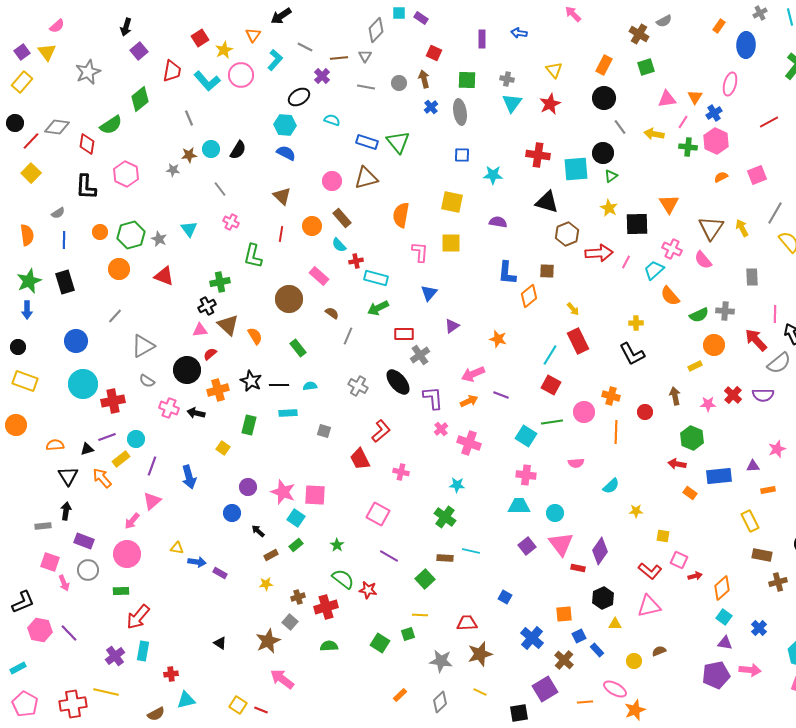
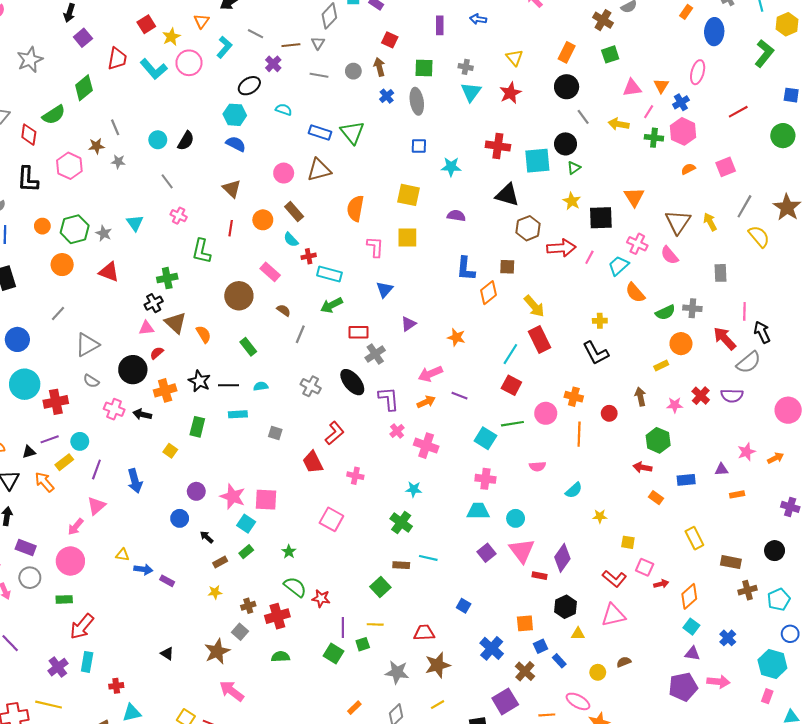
gray line: (189, 118) -> (115, 127), moved
brown star: (189, 155) -> (96, 146), moved
yellow arrow: (573, 309) -> (534, 306), size x1.6
blue rectangle: (719, 476) -> (686, 480), size x0.7
yellow rectangle: (750, 521) -> (694, 538), moved
purple line: (389, 556) -> (343, 628), moved, turned 60
yellow line: (480, 692) -> (438, 705), turned -56

